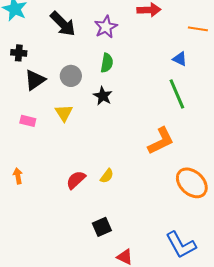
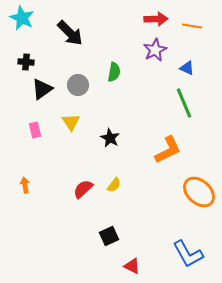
purple star: (106, 27) -> (155, 50), moved
orange line: (198, 29) -> (192, 26), moved
black star: (103, 96) -> (110, 138), moved
pink rectangle: (28, 121) -> (35, 130), turned 63

